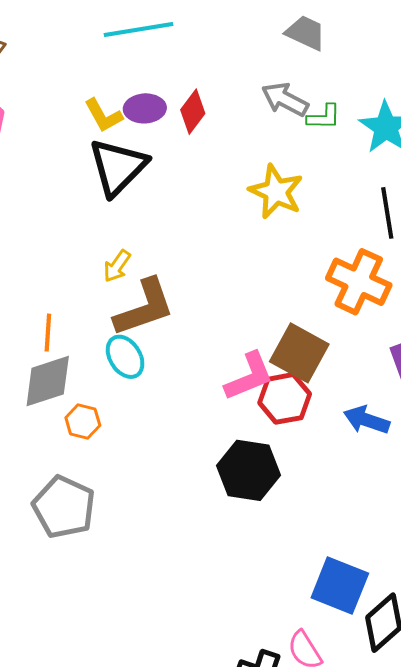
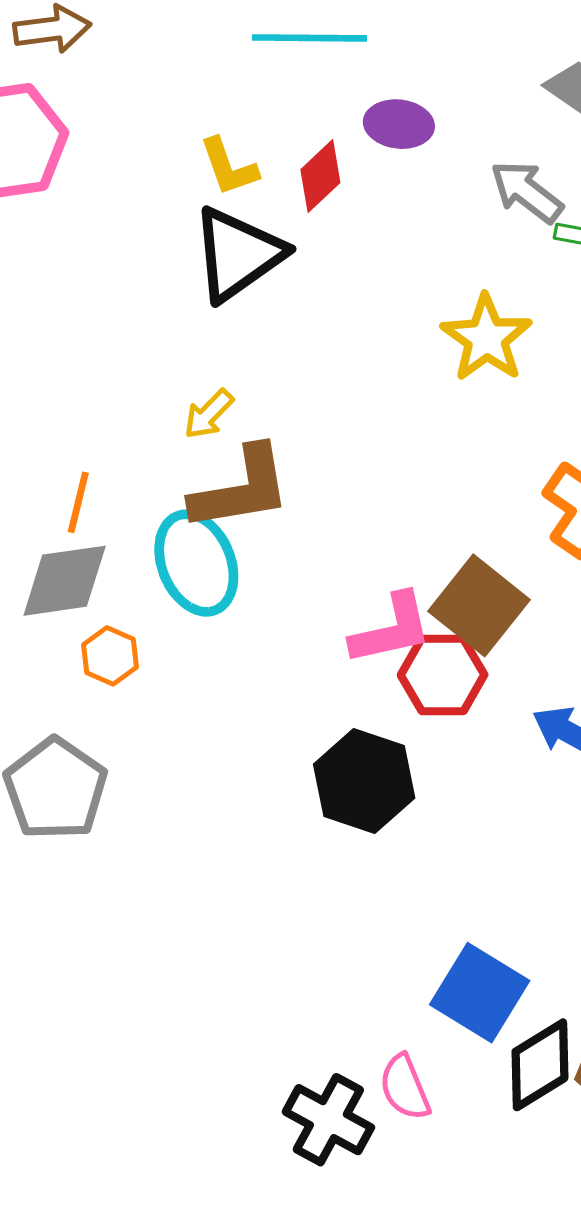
purple ellipse: (145, 108) -> (399, 124), moved
red diamond: (193, 112) -> (320, 176), moved
cyan ellipse: (125, 357) -> (196, 563), size x1.4

